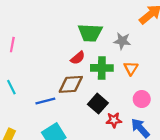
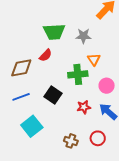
green cross: (102, 68) -> (78, 74), moved
brown diamond: (71, 84) -> (21, 68), moved
black square: (98, 104) -> (53, 95), moved

